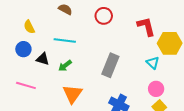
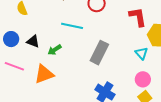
cyan line: (65, 41) -> (72, 26), moved
blue circle: (23, 49) -> (11, 39), moved
orange triangle: (72, 94) -> (44, 74), moved, turned 30

